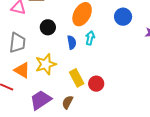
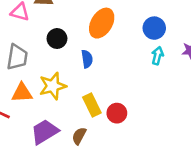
cyan arrow: (90, 38) -> (157, 56), moved
orange triangle: (22, 70) -> (22, 93), turned -36

